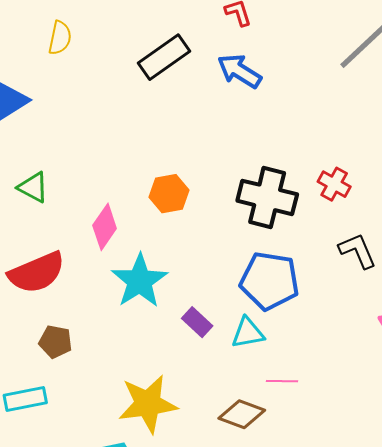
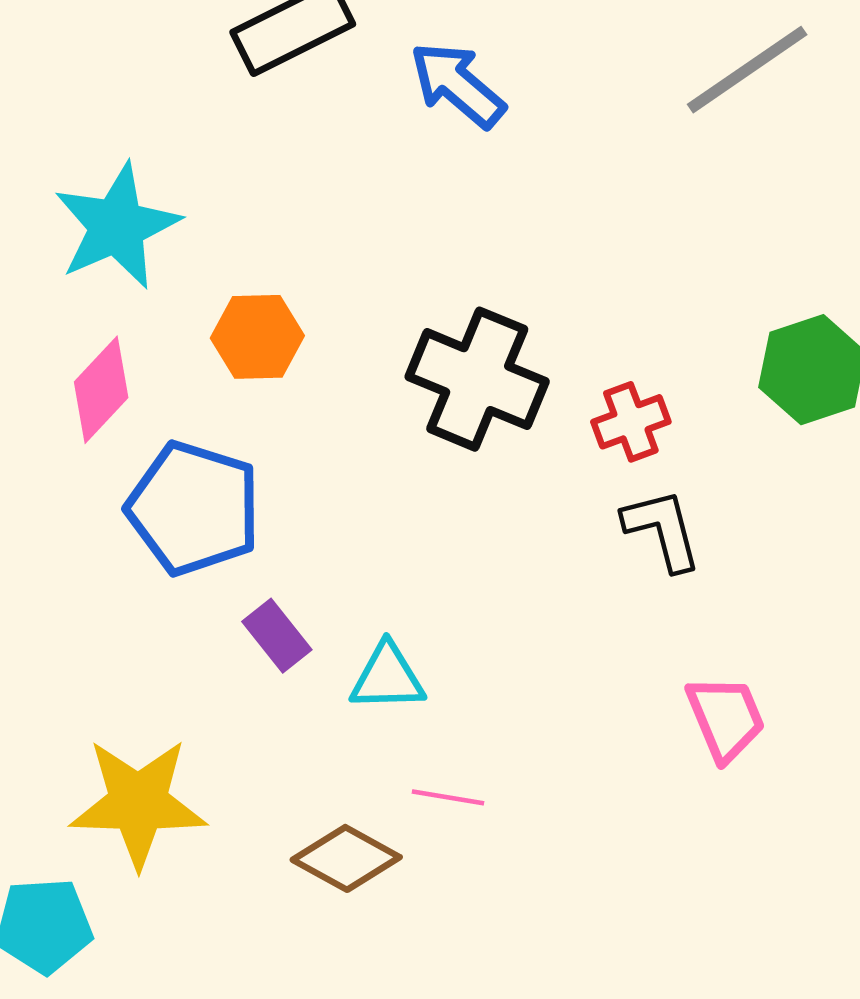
red cross: (334, 184) -> (631, 422), moved, turned 32
cyan star: (140, 281) -> (117, 226), moved
blue pentagon: (270, 281) -> (194, 508), moved

